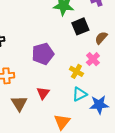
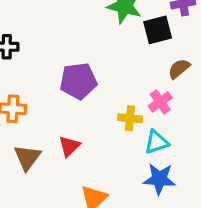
black square: (80, 26) -> (158, 30), moved
yellow cross: (76, 71) -> (130, 118), turned -32
cyan triangle: (80, 94) -> (156, 142), moved

